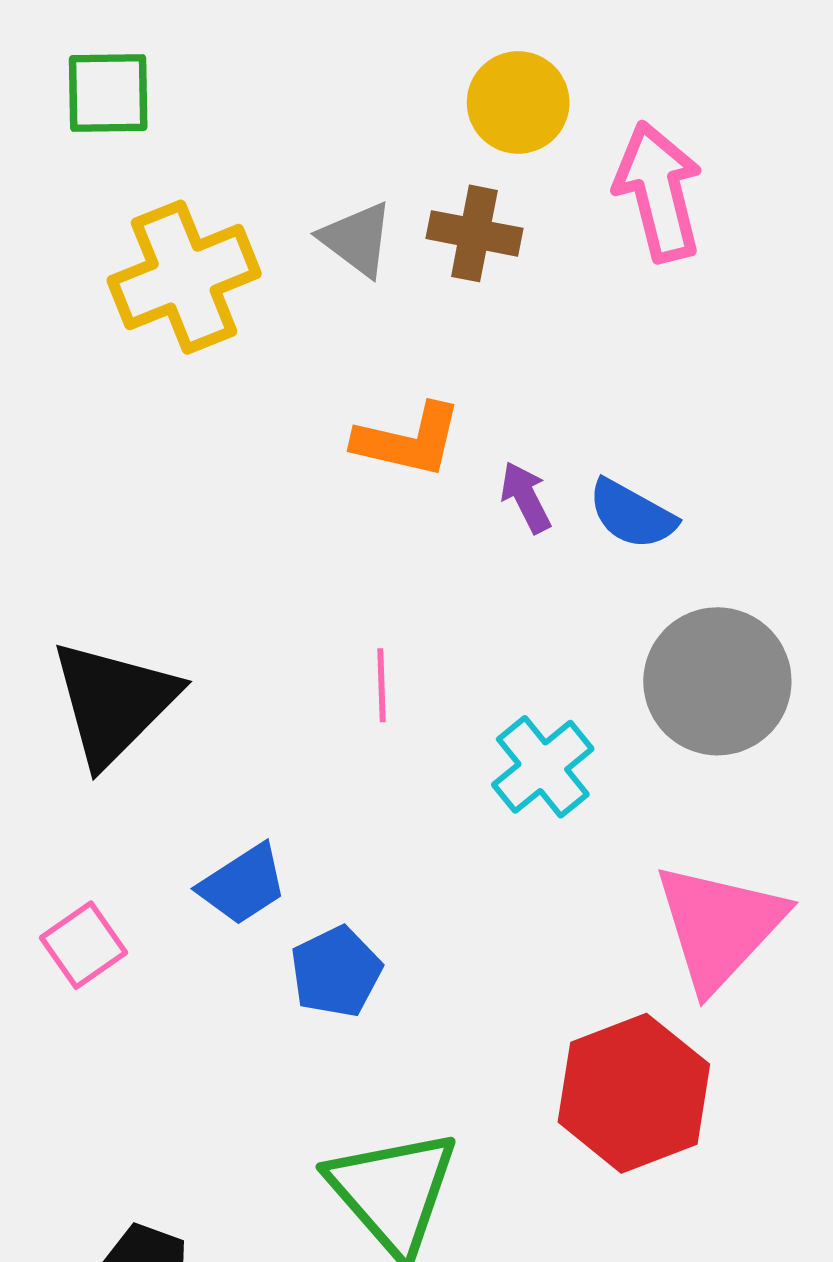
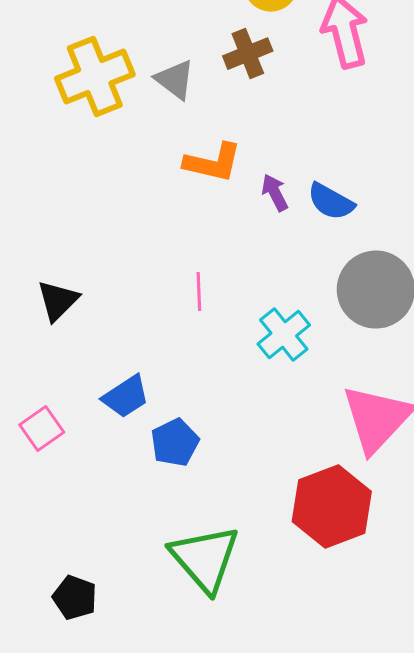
brown cross: (474, 233) -> (248, 54), turned -33
gray triangle: (357, 239) -> (175, 80), moved
black triangle: (114, 702) -> (58, 301), size x0.6

